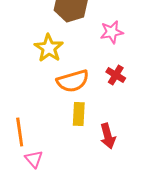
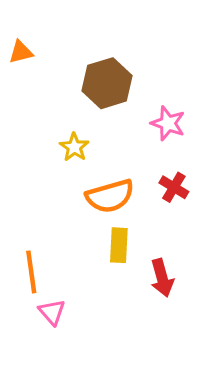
pink star: (112, 32) -> (168, 123), turned 30
yellow star: (49, 48) -> (74, 147), size x0.7

